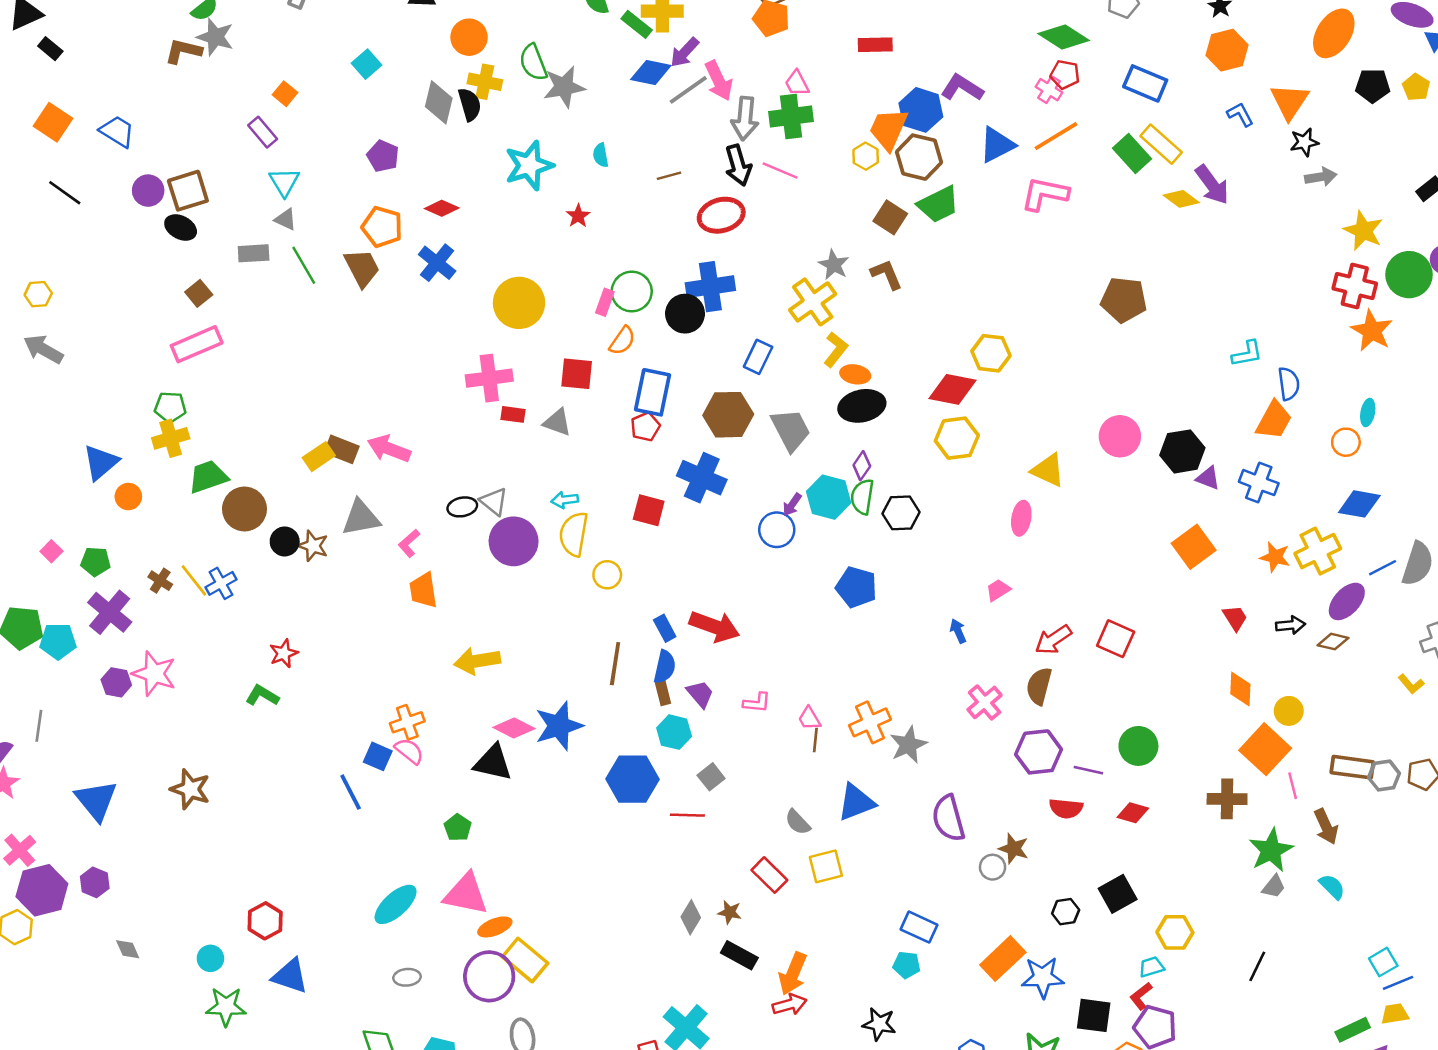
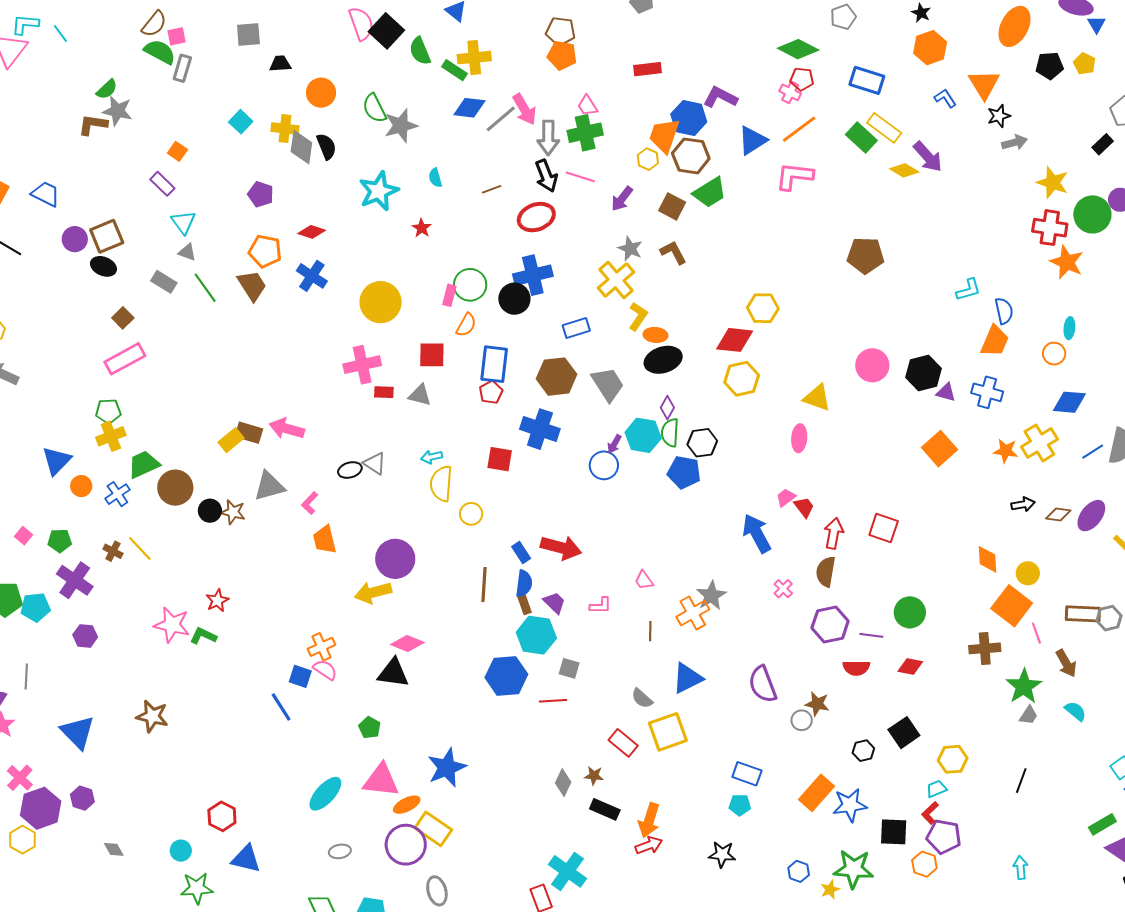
purple arrow: (684, 52) -> (622, 199), moved
yellow cross: (485, 82) -> (285, 129), moved
gray rectangle: (254, 253) -> (164, 282), turned 40
blue rectangle: (758, 357) -> (576, 328), turned 52
purple circle: (514, 541) -> (395, 559), moved
blue cross: (221, 583) -> (117, 494), moved
blue pentagon: (856, 587) -> (684, 472), moved
purple ellipse: (1347, 601) -> (1091, 516), moved
red trapezoid: (1235, 618) -> (804, 507), moved
blue arrow: (958, 631) -> (757, 533), size x2.0
red arrow: (1053, 640) -> (834, 533), turned 140
pink star: (154, 674) -> (172, 625), moved
pink cross: (985, 702) -> (783, 589), size x0.7
pink trapezoid: (809, 718) -> (644, 580), moved
blue star: (559, 726) -> (447, 768), moved
cyan hexagon: (674, 732) -> (536, 635), size x1.4
gray star: (908, 745) -> (711, 596), moved
gray square: (711, 777) -> (569, 668), turned -30
yellow square: (826, 866) -> (668, 732), size x1.4

